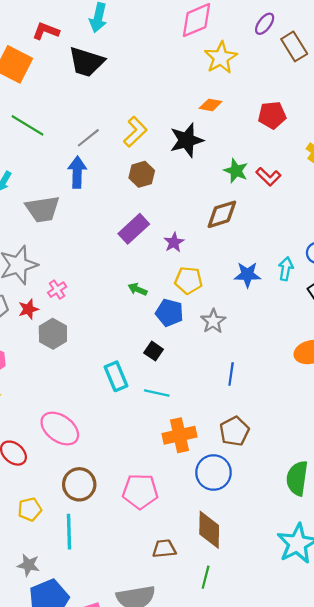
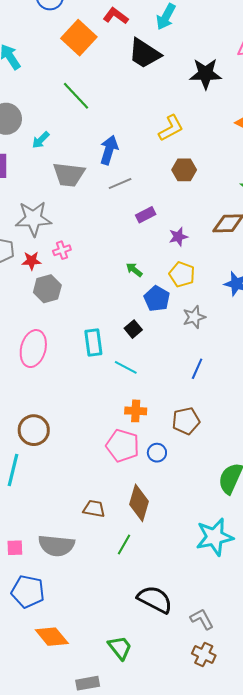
gray line: (88, 138) -> (120, 184), moved
black star: (187, 140) -> (206, 74), moved
brown hexagon: (142, 174) -> (184, 170), moved
purple rectangle: (134, 229) -> (146, 215), size x0.7
pink ellipse: (60, 429) -> (33, 349), moved, turned 54
orange cross: (179, 435) -> (136, 411), size x0.7
blue circle: (213, 473) -> (157, 453), size x0.6
pink pentagon: (140, 491) -> (123, 446), moved

